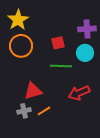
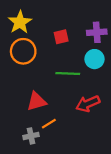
red square: (58, 43) -> (61, 37), moved
gray cross: (24, 111) -> (31, 136), moved

